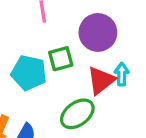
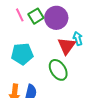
green square: (61, 59) -> (36, 16), moved
green ellipse: (77, 114) -> (58, 70), turned -70

